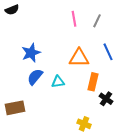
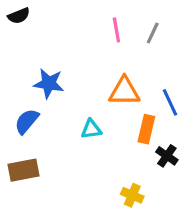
blue line: (108, 52) -> (170, 102), moved
blue star: (31, 53) -> (49, 83), turned 30
blue semicircle: (35, 77) -> (27, 121), moved

